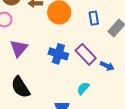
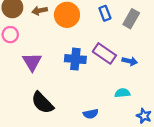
cyan semicircle: (83, 88) -> (122, 93), moved, turned 56

